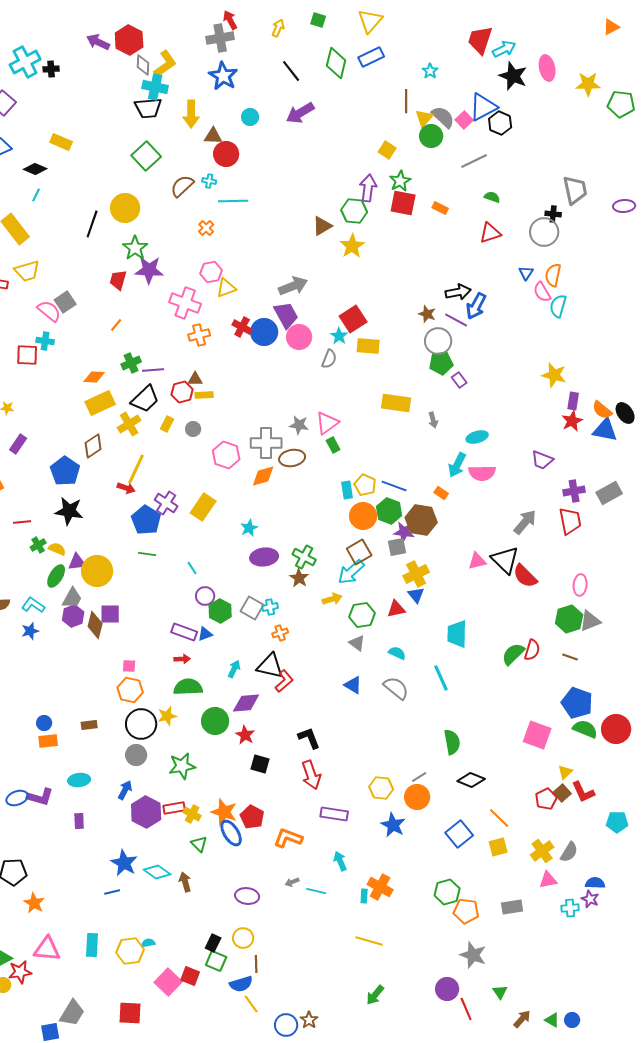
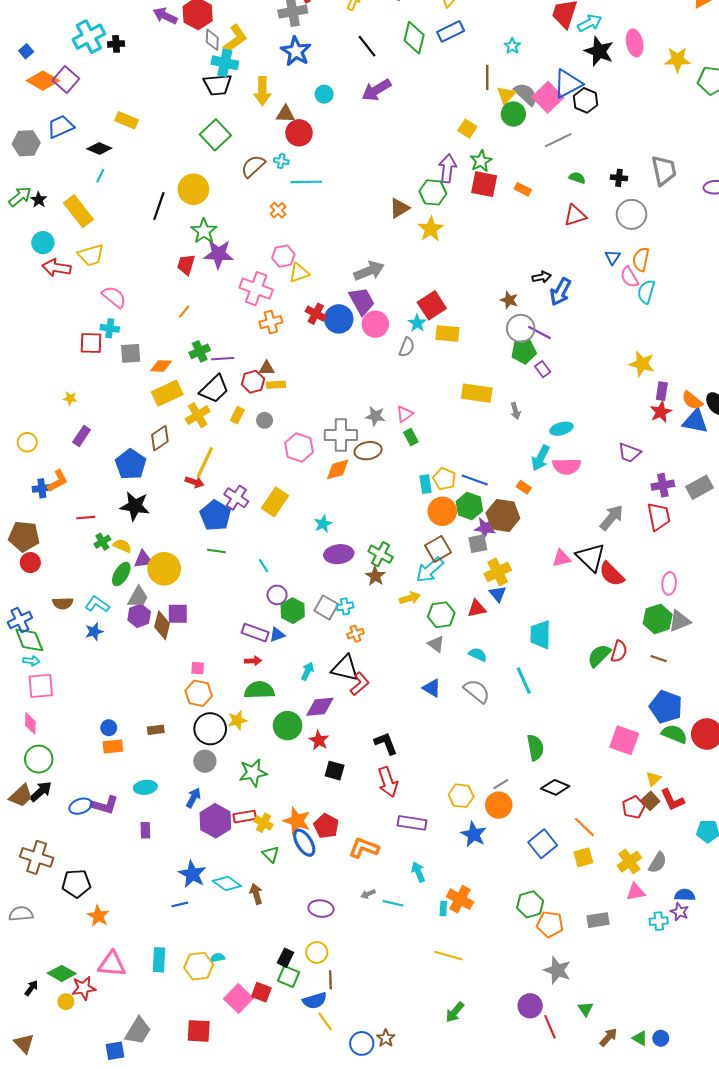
pink square: (464, 120) -> (548, 97), size x1.6
black cross: (553, 214) -> (619, 178), moved
black arrow: (458, 292) -> (542, 277), size x0.7
gray square: (65, 302) -> (131, 353), moved, turned 30
purple line: (456, 320) -> (539, 333), moved
pink triangle: (327, 423) -> (405, 414), size x0.7

